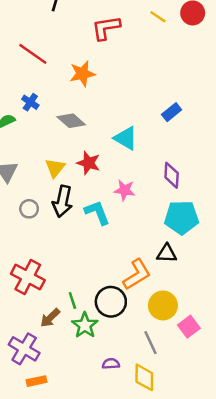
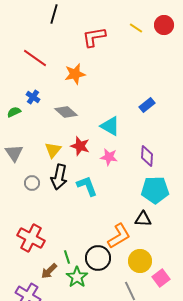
pink star: (124, 190) -> (109, 157), moved

